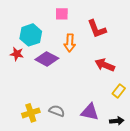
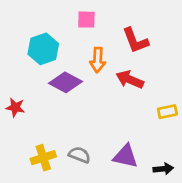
red star: (17, 54) -> (15, 107), moved
red arrow: (105, 65) -> (130, 80), moved
yellow rectangle: (119, 91) -> (167, 112), moved, turned 40

